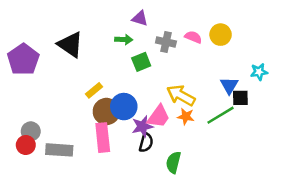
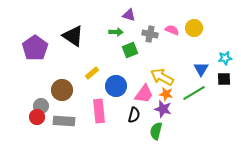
black square: (240, 98) -> (224, 79), moved
brown circle: (106, 112) -> (62, 90), moved
purple star: (142, 126) -> (163, 109), moved, turned 30

